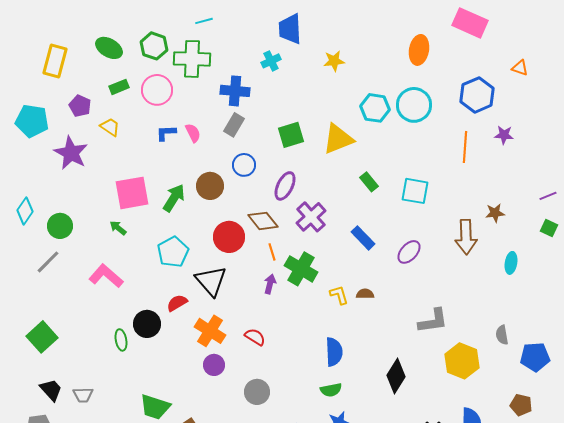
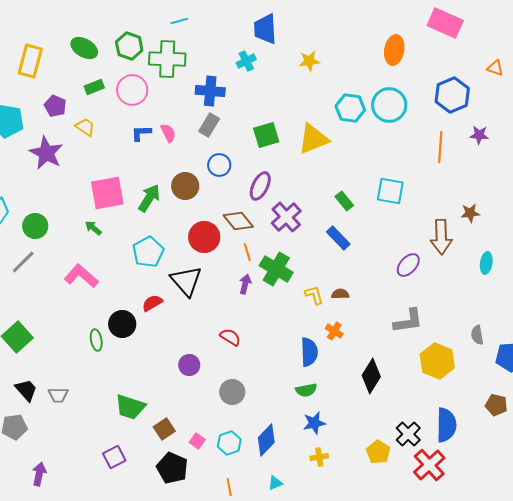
green rectangle: (369, 182) -> (344, 201), moved
purple ellipse: (409, 252) -> (408, 265), moved
orange cross: (210, 331) -> (334, 331), moved, size x0.6

